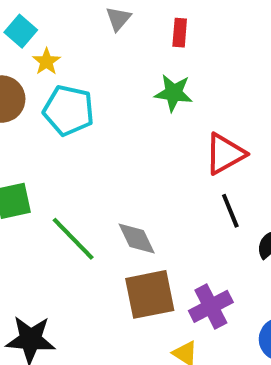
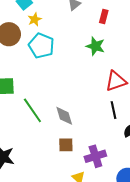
brown square: (150, 294) -> (66, 145), size x0.6

